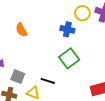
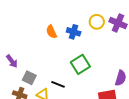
blue cross: (67, 29) -> (74, 32), moved
orange semicircle: (21, 30) -> (51, 32), moved

